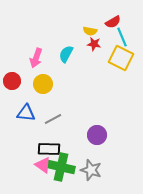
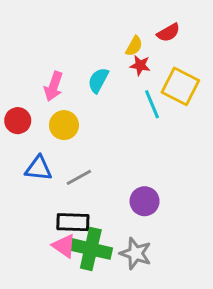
yellow semicircle: (90, 31) -> (134, 46), turned -72
cyan line: (122, 37) -> (152, 104), moved

